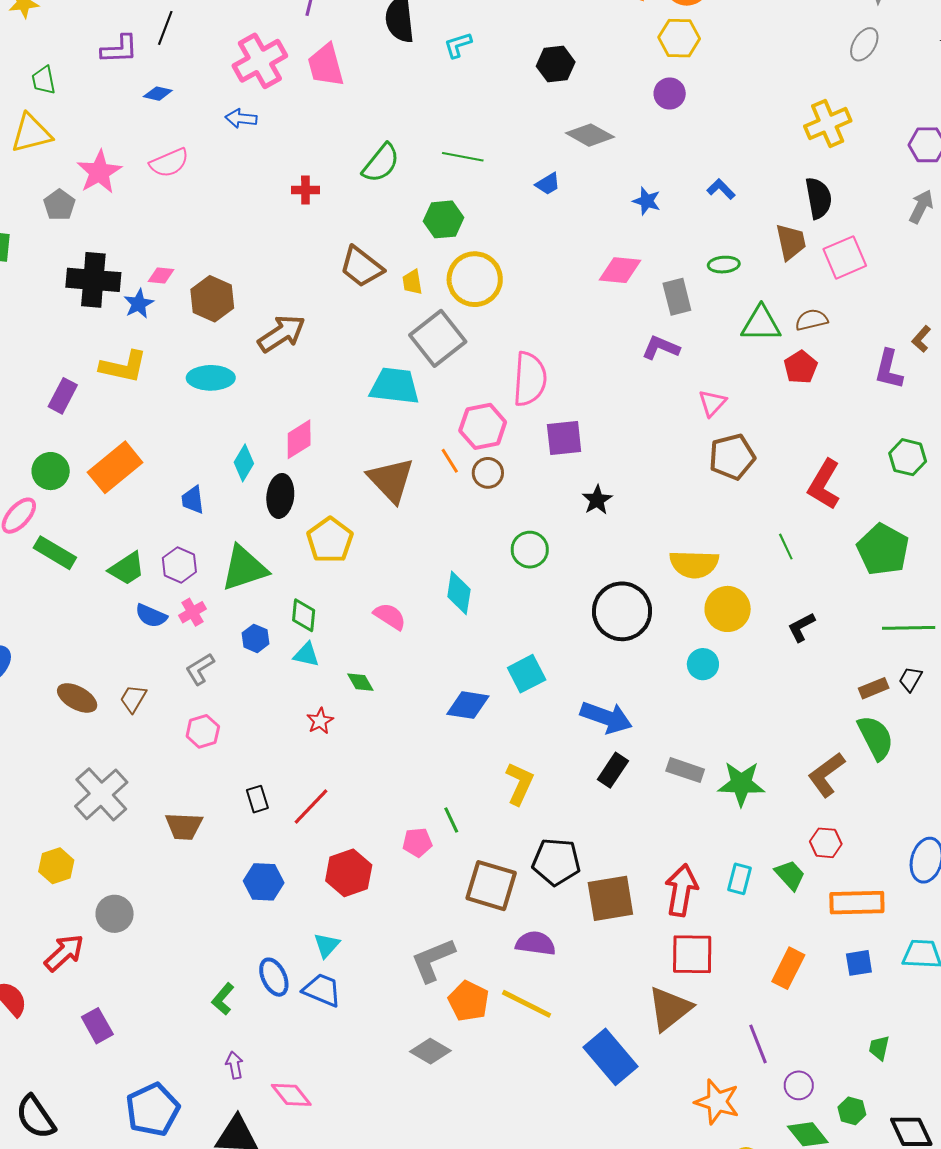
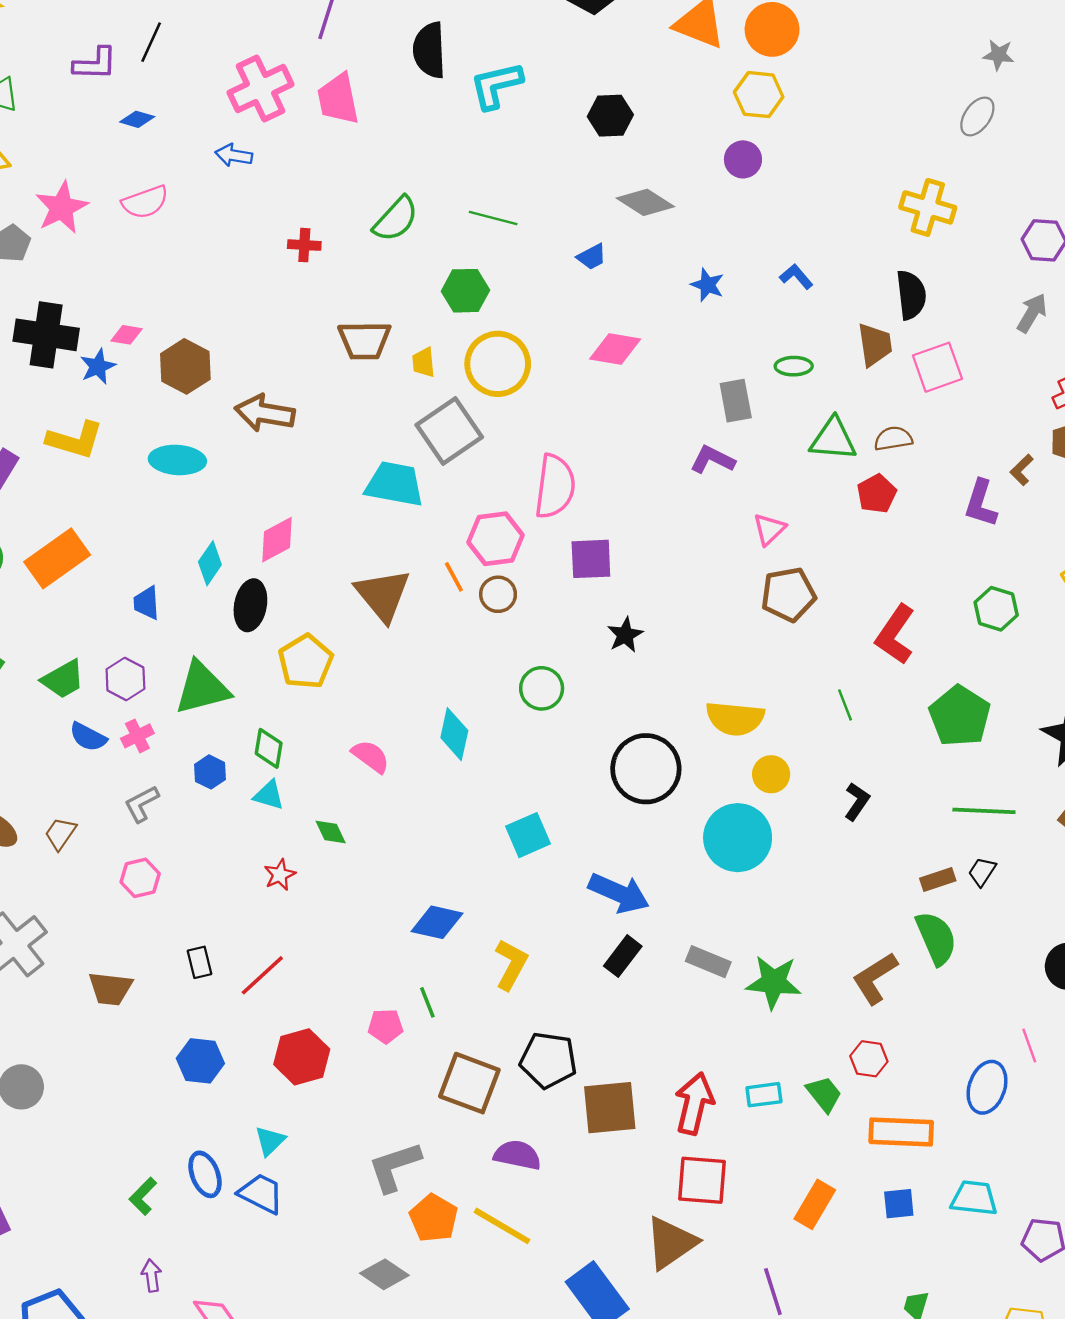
cyan L-shape: (458, 45) -> (496, 85), size x1.6
yellow cross: (828, 124) -> (928, 207), turned 36
brown trapezoid: (361, 267) -> (364, 340), turned -42
pink diamond: (620, 270) -> (615, 349), moved
brown arrow: (282, 334) -> (265, 413), turned -141
yellow circle: (728, 609) -> (771, 774), size x0.7
black L-shape: (801, 627) -> (857, 801), turned 148
cyan circle: (703, 664) -> (738, 838), size x1.8
blue diamond: (468, 705) -> (437, 922), moved
cyan rectangle: (739, 879) -> (764, 1095), turned 64

